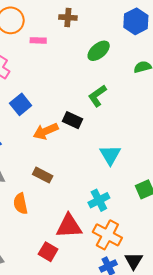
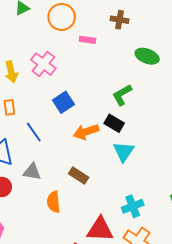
green ellipse: (99, 51) -> (147, 56), turned 55
green L-shape: (97, 96) -> (122, 95), moved
cyan triangle: (110, 155) -> (124, 151), moved

